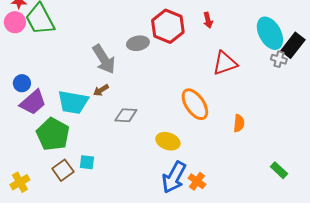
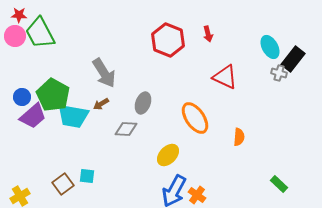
cyan ellipse: (270, 33) -> (270, 47), size x0.7
gray ellipse: (138, 43) -> (143, 103), moved, turned -60
red triangle: (225, 63) -> (225, 77), turned 44
green pentagon: (53, 134) -> (53, 95), moved
yellow ellipse: (168, 141) -> (168, 155), turned -65

